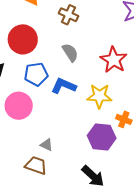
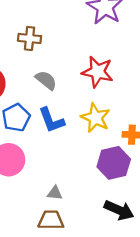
blue L-shape: (64, 86) -> (51, 120), turned -115
yellow star: (99, 96) -> (95, 118), turned -30

